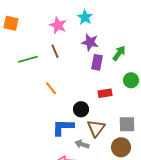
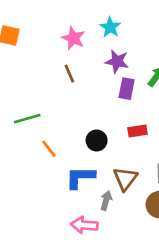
green line: (28, 59) -> (27, 119), moved
orange line: (51, 88) -> (49, 149), moved
black circle: (81, 109) -> (97, 140), moved
gray arrow: (82, 144) -> (106, 200), turned 88

